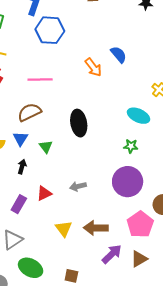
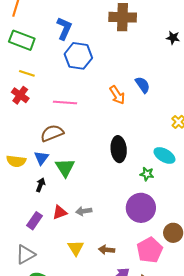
cyan ellipse: (138, 116) -> (164, 155), moved
black ellipse: (79, 123) -> (119, 149), moved
green triangle: (46, 147) -> (65, 168), size x1.5
gray arrow: (78, 186) -> (84, 211), moved
brown arrow: (96, 228) -> (107, 250), size x0.7

